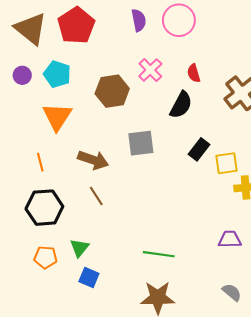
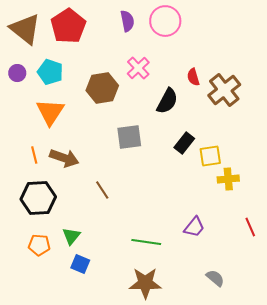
red semicircle: (194, 73) -> (193, 77), moved
brown arrow: (93, 160) -> (64, 158), moved
brown line: (96, 196) -> (102, 190), moved
purple trapezoid: (230, 239) -> (194, 227), moved, turned 130

